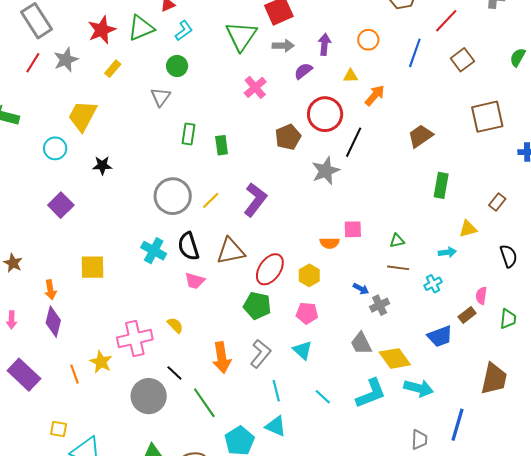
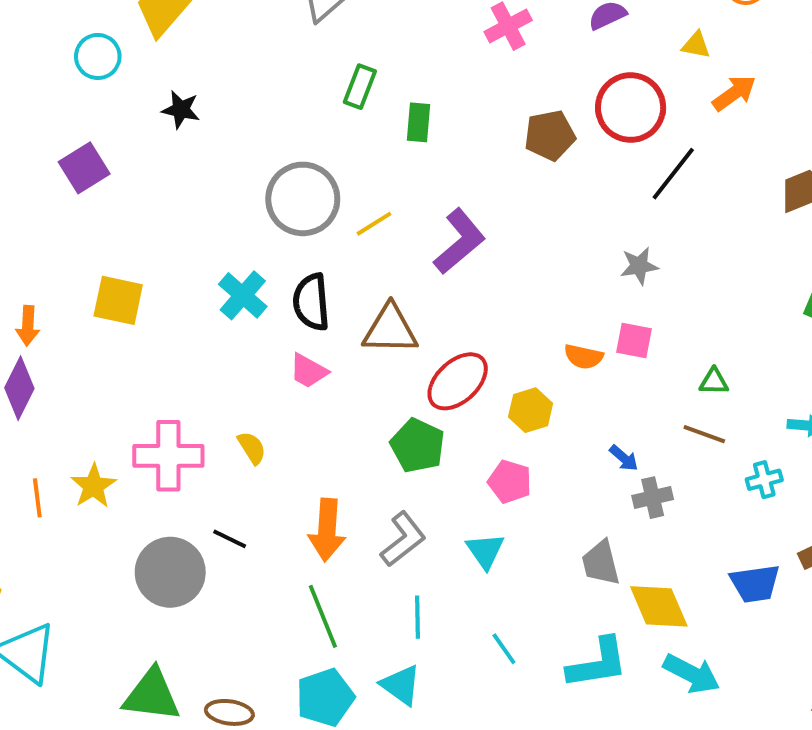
gray star: (326, 171) -> (639, 266), moved, size x0.7
black line: (174, 373) -> (230, 539), turned -30
green line: (204, 403) -> (323, 616), moved

